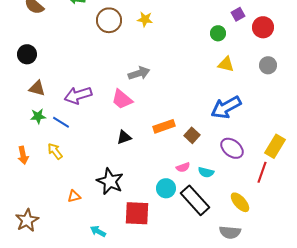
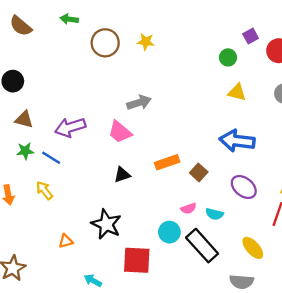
blue arrow: (226, 107) -> (237, 141), turned 36

